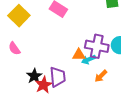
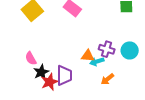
purple cross: (97, 46) -> (107, 49), size x0.7
pink semicircle: (14, 48) -> (31, 58), moved

